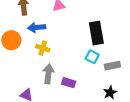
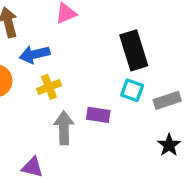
yellow cross: (43, 48) -> (49, 87), turned -32
purple rectangle: (69, 83) -> (98, 115), moved

